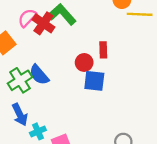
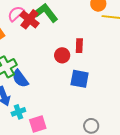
blue semicircle: (39, 75) -> (20, 79), moved
blue square: (94, 81) -> (80, 79), moved

